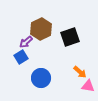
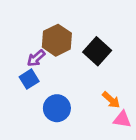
black square: (70, 37) -> (97, 51), turned -30

